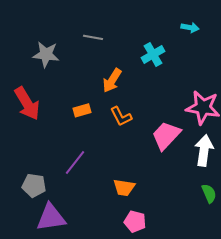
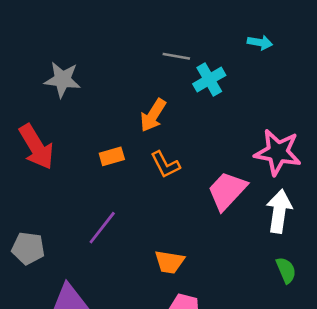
gray line: (93, 37) -> (176, 56), moved
gray pentagon: (34, 185) -> (28, 248), moved

